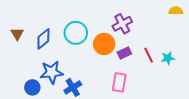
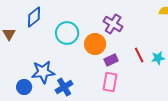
purple cross: (122, 24) -> (113, 24), turned -30
blue diamond: (43, 39) -> (34, 17), moved
purple rectangle: (124, 53) -> (111, 60), moved

